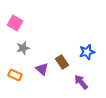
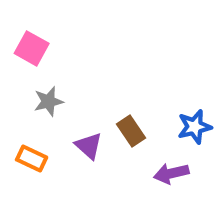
blue star: (87, 52) -> (195, 127), moved
purple arrow: (81, 82) -> (171, 173), turned -63

